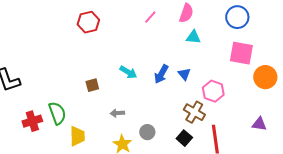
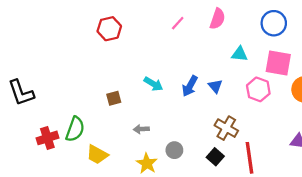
cyan triangle: (193, 37) -> (240, 54), moved
pink hexagon: (213, 91) -> (258, 89), moved
green semicircle: (57, 113) -> (75, 129), turned 40
yellow trapezoid: (77, 136) -> (97, 155), turned 120

